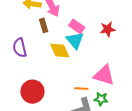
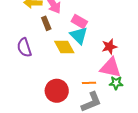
red star: (108, 29) -> (109, 47), moved
red circle: (32, 92) -> (57, 91), moved
green star: (101, 99) -> (116, 83), moved

